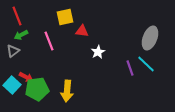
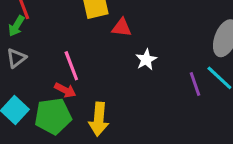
green arrow: (21, 35) -> (16, 26), moved, turned -32
pink line: (49, 41) -> (71, 66), moved
red arrow: (26, 77) -> (65, 90), moved

